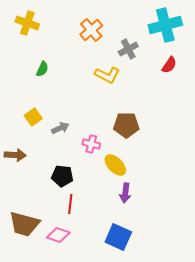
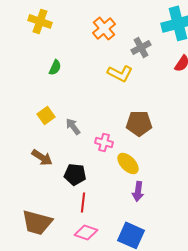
gray arrow: (60, 128) -> (73, 126), turned -102
brown arrow: (15, 155) -> (42, 157), moved, turned 30
pink diamond: (58, 235) -> (86, 232), moved

